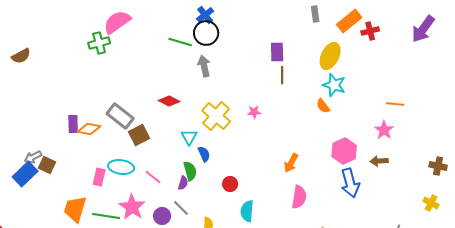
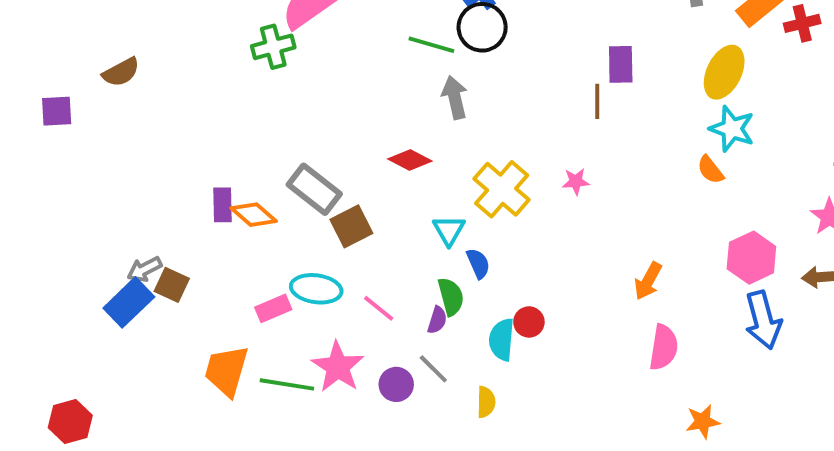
gray arrow: (204, 66) -> (455, 98), moved
brown line: (282, 75) -> (597, 101), moved
orange diamond: (89, 129) -> (254, 215), turned 30
pink rectangle: (99, 177) -> (273, 308), turned 54
cyan semicircle: (247, 211) -> (502, 340), moved

